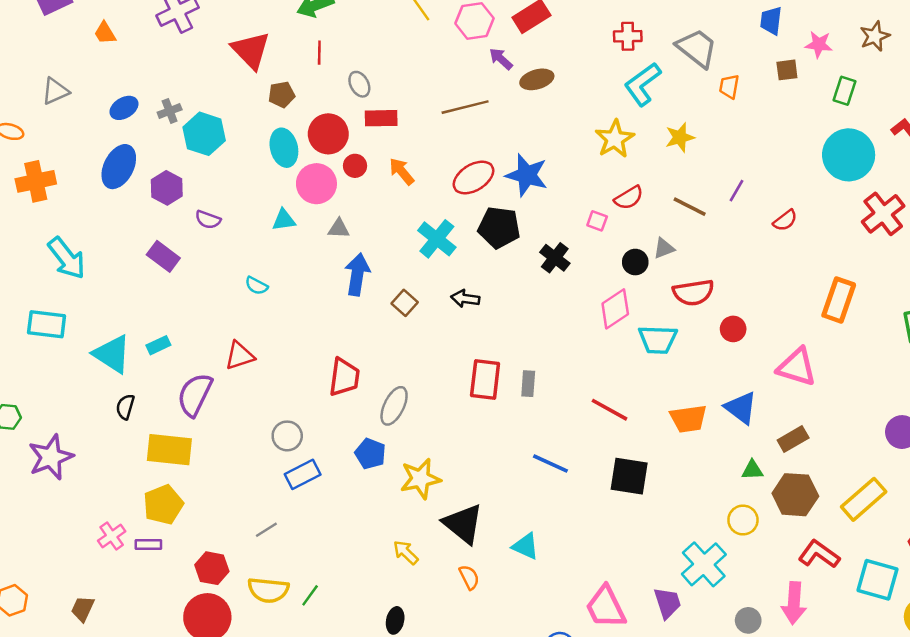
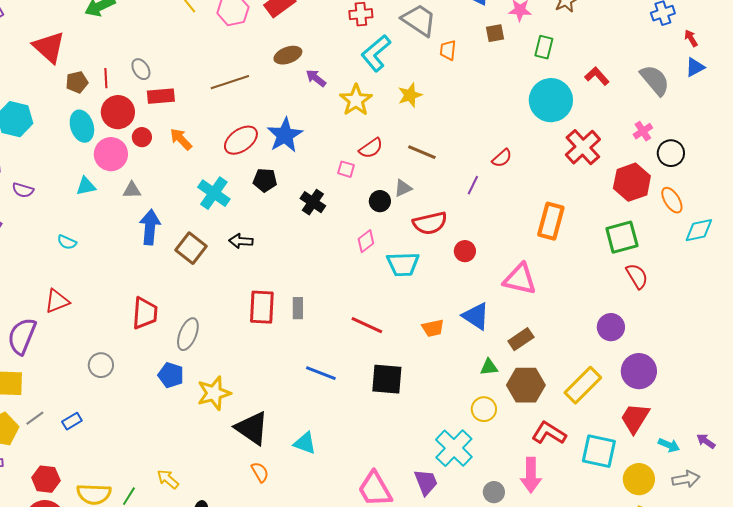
red line: (319, 53) -> (106, 78), moved
purple arrow: (501, 59) -> (316, 78), moved
blue star: (527, 175) -> (285, 135), turned 30
purple line: (737, 191) -> (473, 185), moved
black pentagon: (499, 227) -> (265, 180), size x0.7
brown square: (405, 303) -> (191, 248), size x1.4
pink diamond: (615, 309) -> (366, 241), size x0.7
orange trapezoid: (688, 419) -> (433, 328), size x0.7
blue rectangle: (303, 474) -> (72, 421), moved, size x0.7
gray line: (266, 530) -> (35, 418), moved
yellow arrow: (406, 552) -> (168, 479), moved

